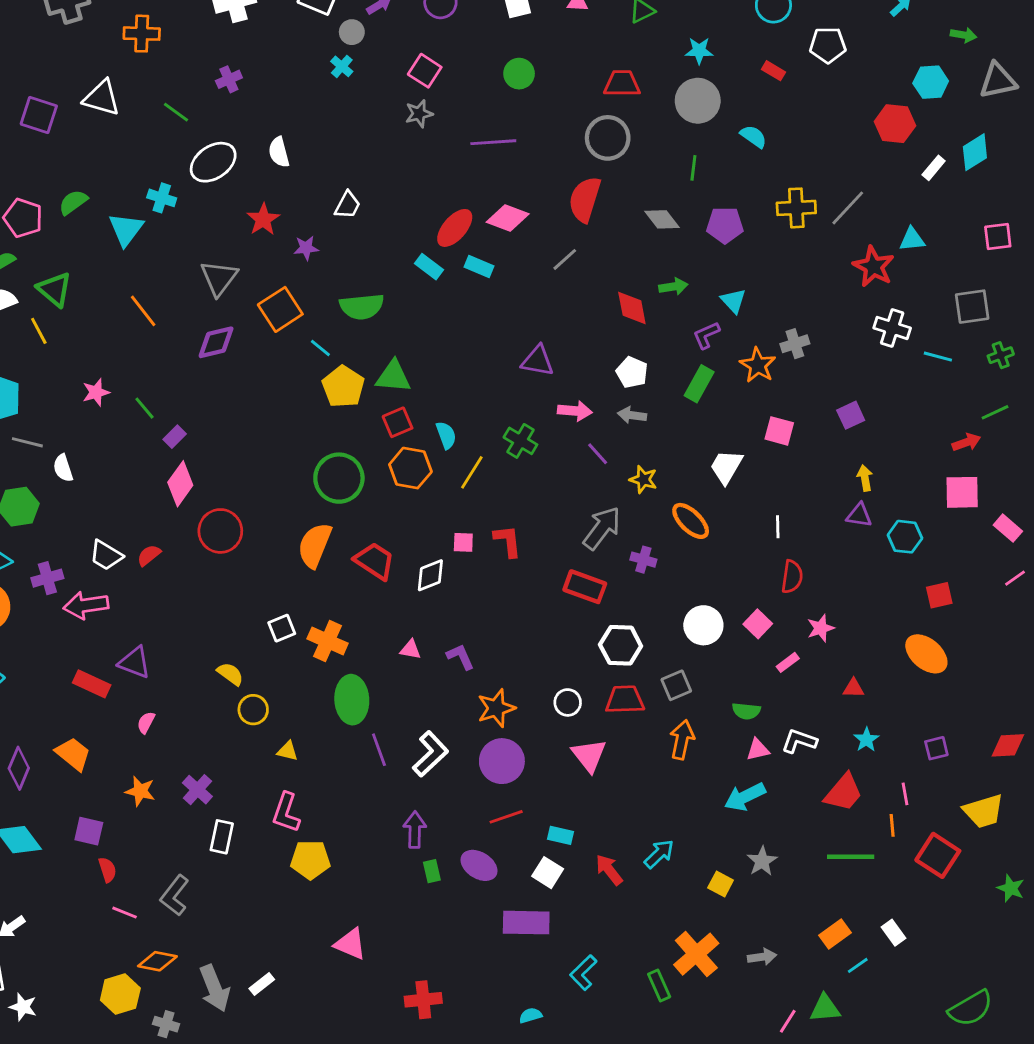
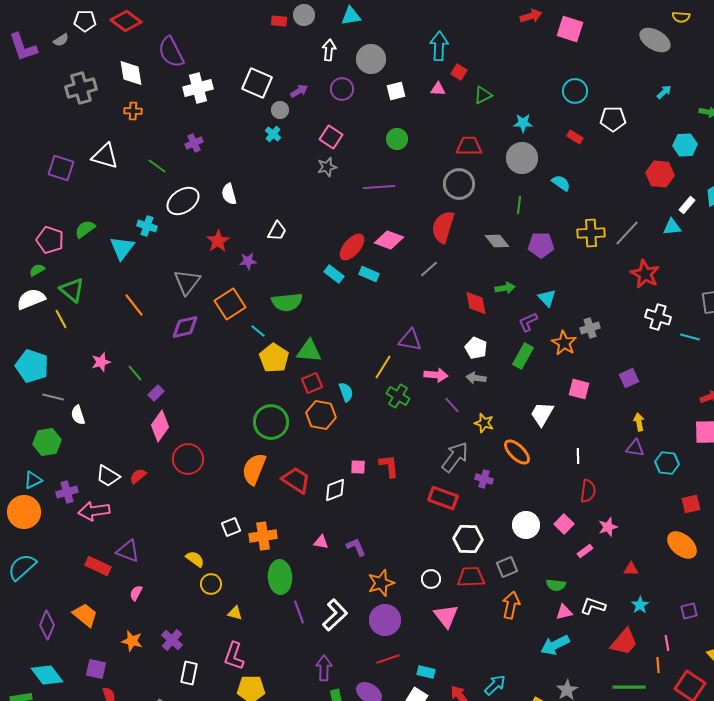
orange cross: (142, 34) -> (133, 111), size x0.7
cyan triangle: (912, 239) -> (672, 227), moved
yellow line: (472, 472) -> (383, 367), moved
orange cross: (328, 641) -> (263, 536), turned -32

